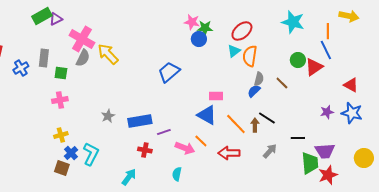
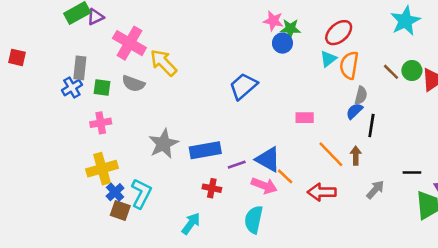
cyan star: (293, 22) -> (405, 21), turned 30
gray semicircle: (83, 58) -> (133, 84), moved, turned 84
blue cross: (21, 68) -> (72, 88), moved
brown line: (282, 83) -> (391, 72), moved
blue triangle: (207, 115) -> (268, 159), moved
gray star: (108, 116) -> (163, 144), size x1.6
black line: (267, 118) -> (371, 125), moved, turned 66
yellow cross: (61, 135) -> (102, 169), size x1.6
brown square: (62, 168) -> (120, 210), moved
cyan semicircle: (177, 174) -> (254, 220), size x1.5

